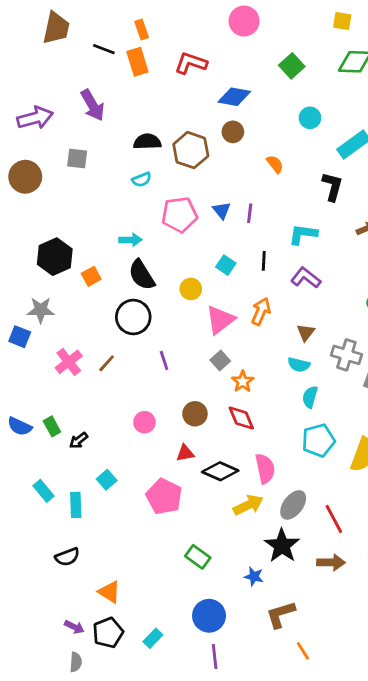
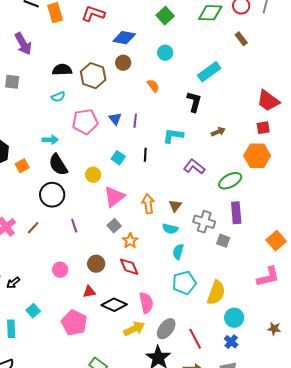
cyan circle: (310, 118) -> (165, 53), moved
purple L-shape: (306, 278) -> (194, 167), moved
orange arrow: (261, 311) -> (148, 204), moved, turned -30

